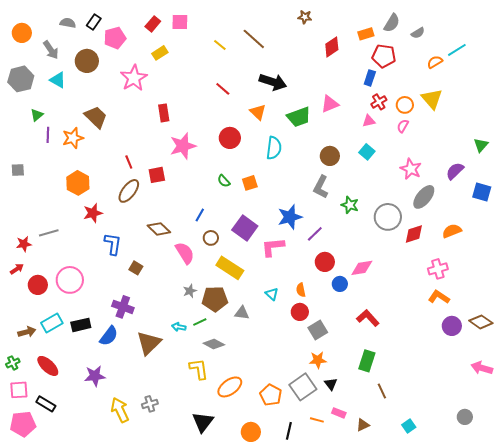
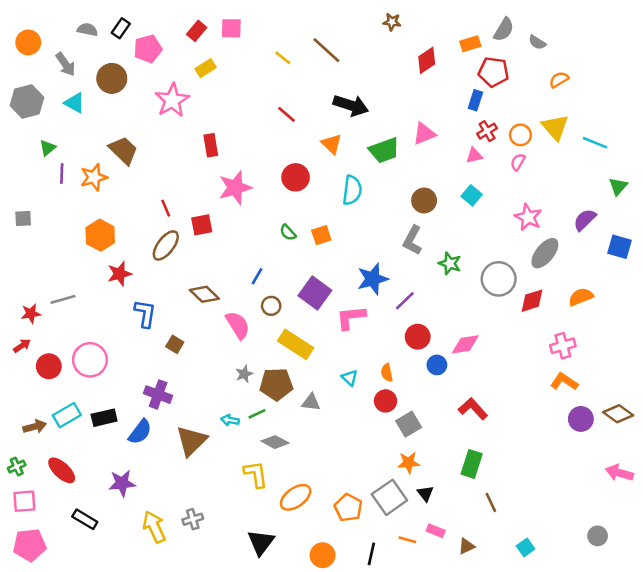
gray semicircle: (418, 33) -> (537, 42), turned 64
cyan line: (457, 50) -> (595, 143), moved, turned 54
black rectangle: (46, 404) -> (85, 519), moved

